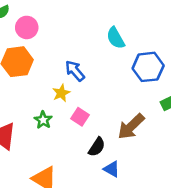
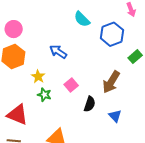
yellow star: (61, 93) -> (38, 77), moved
pink square: (80, 117) -> (71, 85), turned 32
blue triangle: (112, 169) -> (115, 116), moved, turned 32

